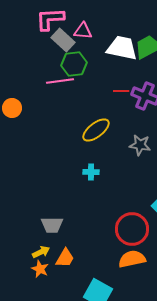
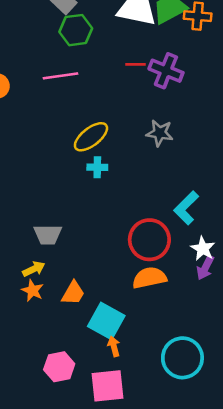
pink line: (60, 81) -> (60, 76), moved
yellow ellipse: (96, 130) -> (91, 137), moved
orange trapezoid: (65, 258) -> (73, 293), moved

